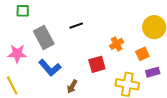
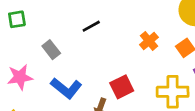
gray rectangle: (44, 38) -> (51, 50), size x0.6
red square: (97, 64) -> (122, 87), moved

